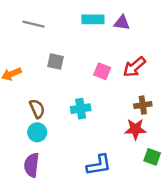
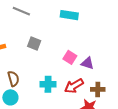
purple triangle: (122, 23) -> (87, 63), moved
red arrow: (134, 67) -> (74, 86), moved

